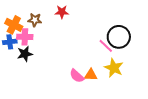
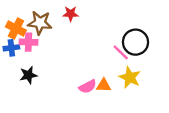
brown star: (35, 20) -> (40, 23), size x1.5
black star: (25, 54) -> (28, 75), moved
pink semicircle: (77, 76) -> (88, 87), turned -70

